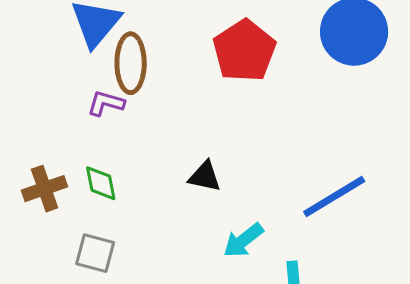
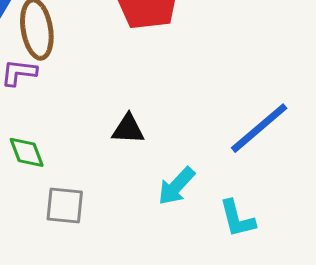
gray square: (95, 253) -> (65, 206), moved

